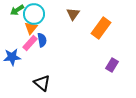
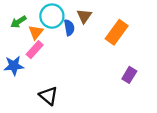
green arrow: (17, 10) -> (18, 22), moved
cyan circle: (34, 14) -> (52, 16), moved
blue semicircle: (42, 40) -> (69, 28), moved

